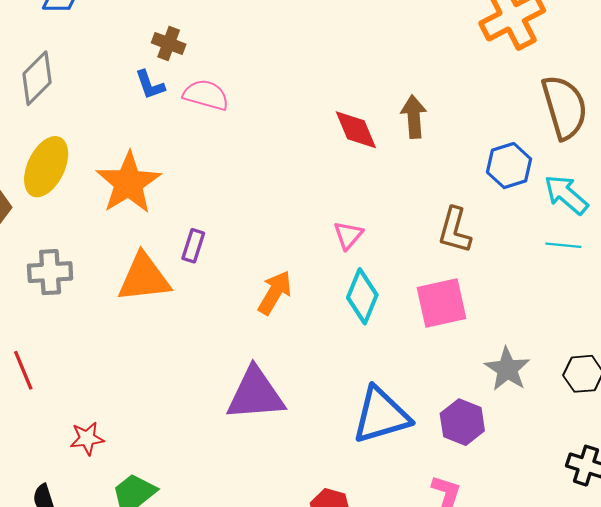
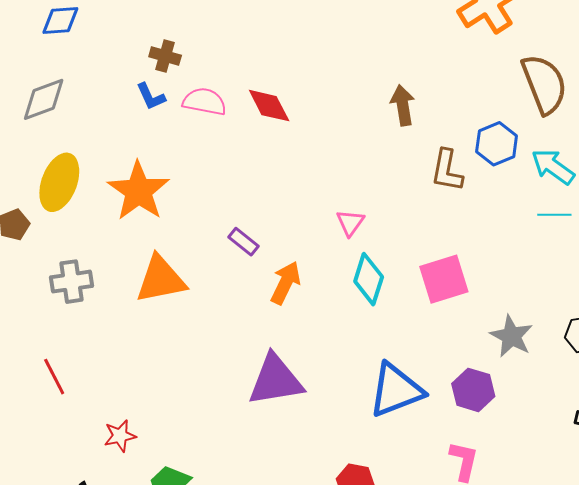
gray diamond: (37, 78) -> (44, 99), turned 30
red diamond: (356, 130) -> (269, 106), moved
brown L-shape: (455, 230) -> (447, 170), moved
purple rectangle: (193, 246) -> (244, 242), moved, turned -64

